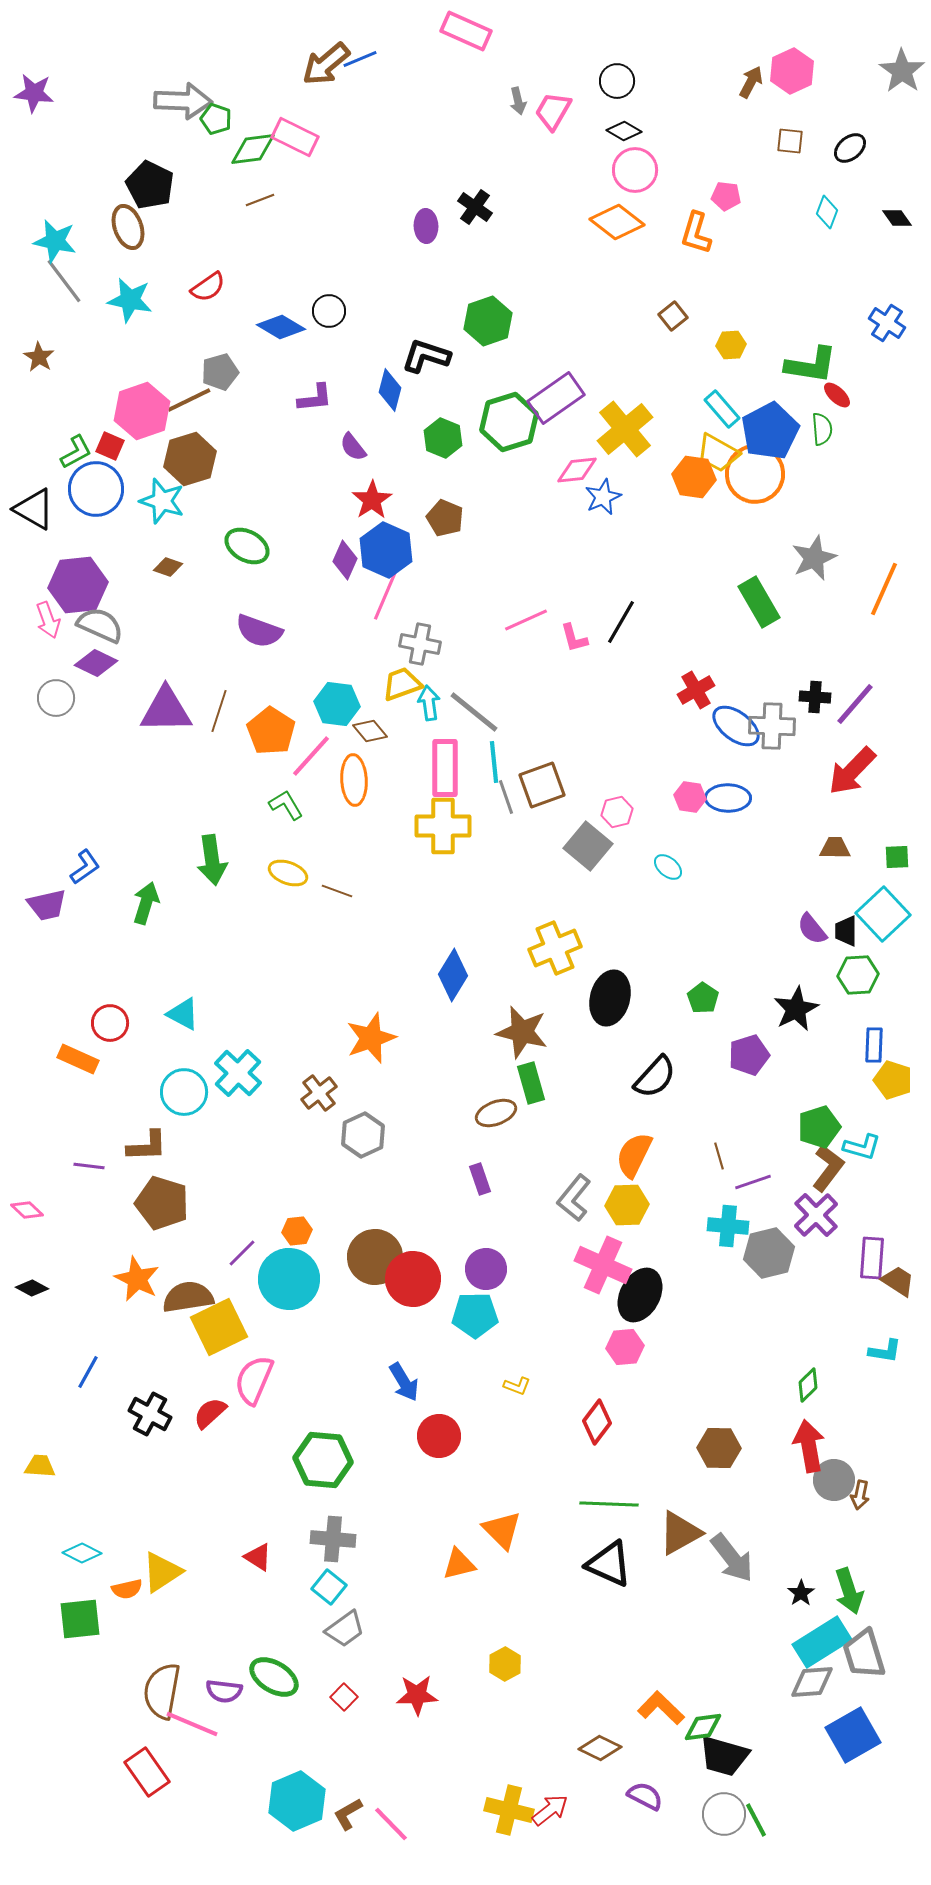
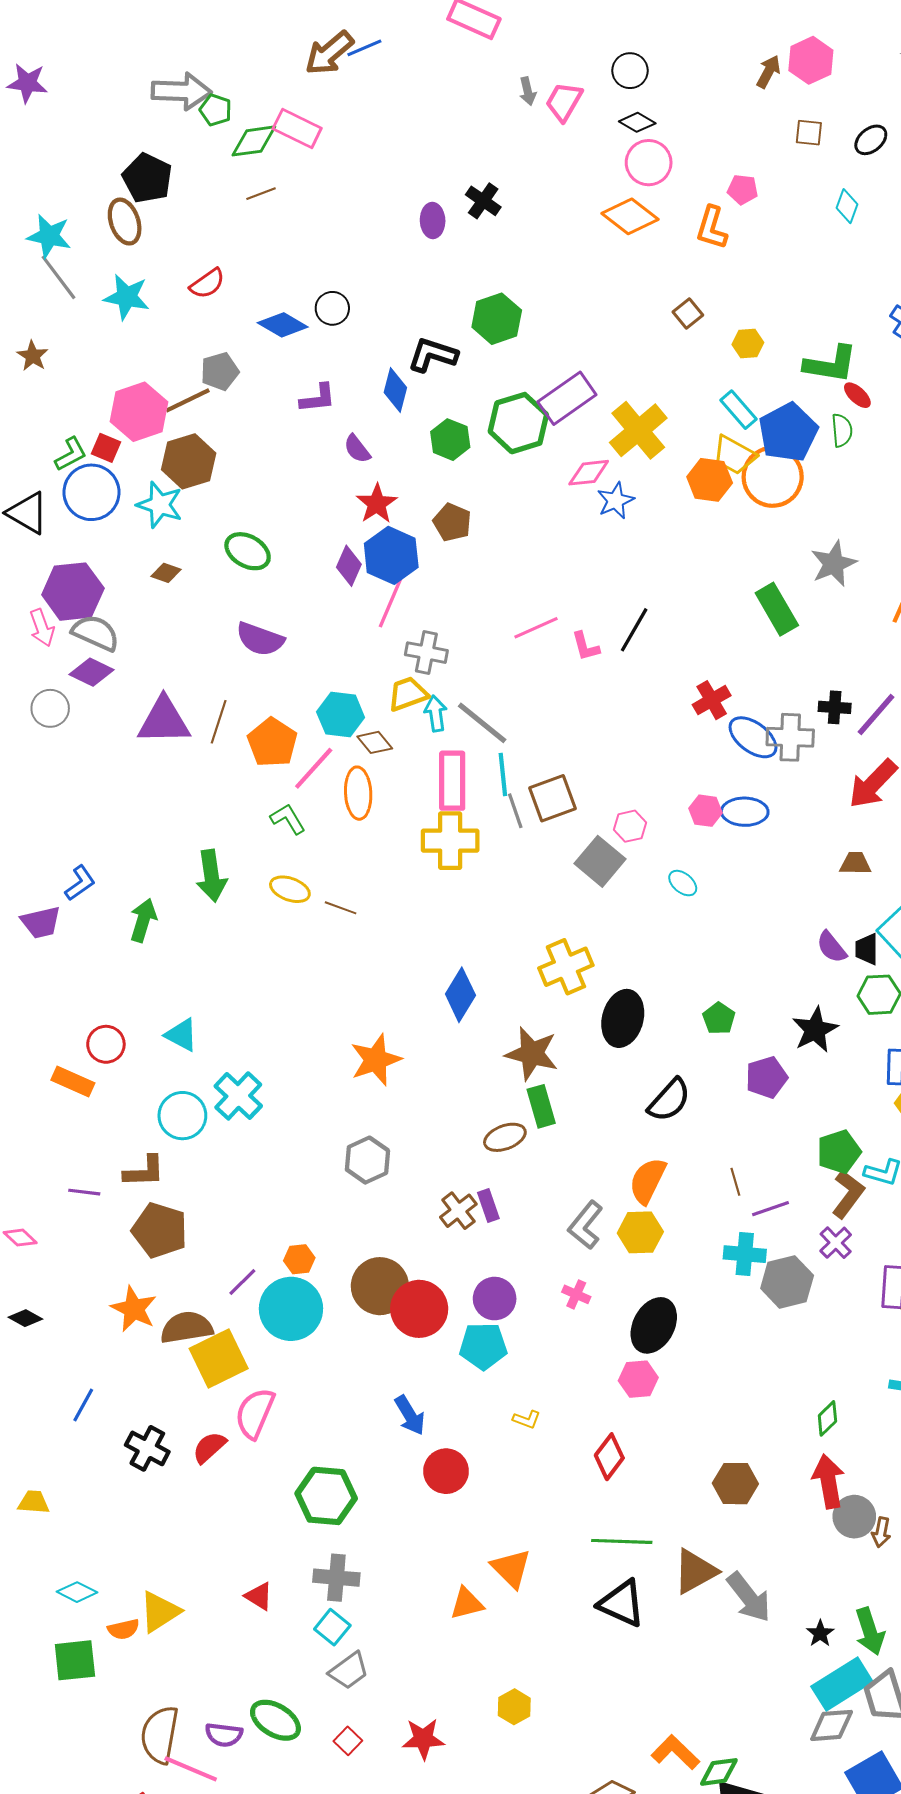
brown cross: (319, 1093) -> (458, 1211), moved
purple cross: (816, 1215) -> (836, 1243), size x0.7
pink cross: (603, 1265) -> (576, 1294), moved, size x0.5

